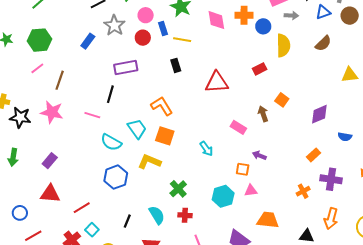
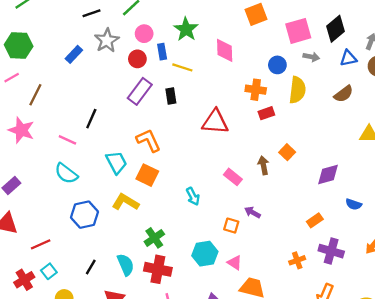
orange cross: (244, 15) -> (256, 90), moved
purple rectangle: (126, 67) -> (140, 91), moved, turned -50
cyan semicircle: (111, 142) -> (66, 173), moved
pink triangle: (251, 190) -> (235, 263), moved, turned 32
red cross: (185, 215) -> (158, 269), size x1.6

